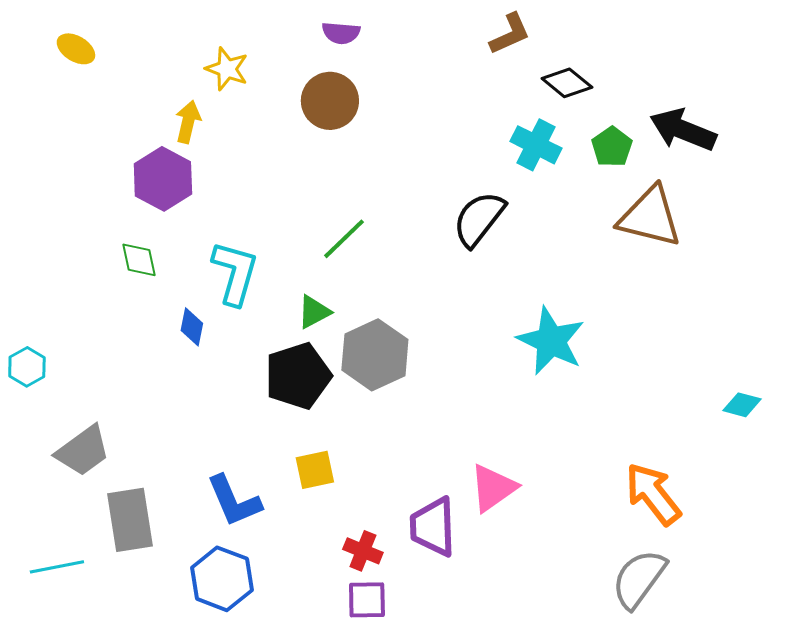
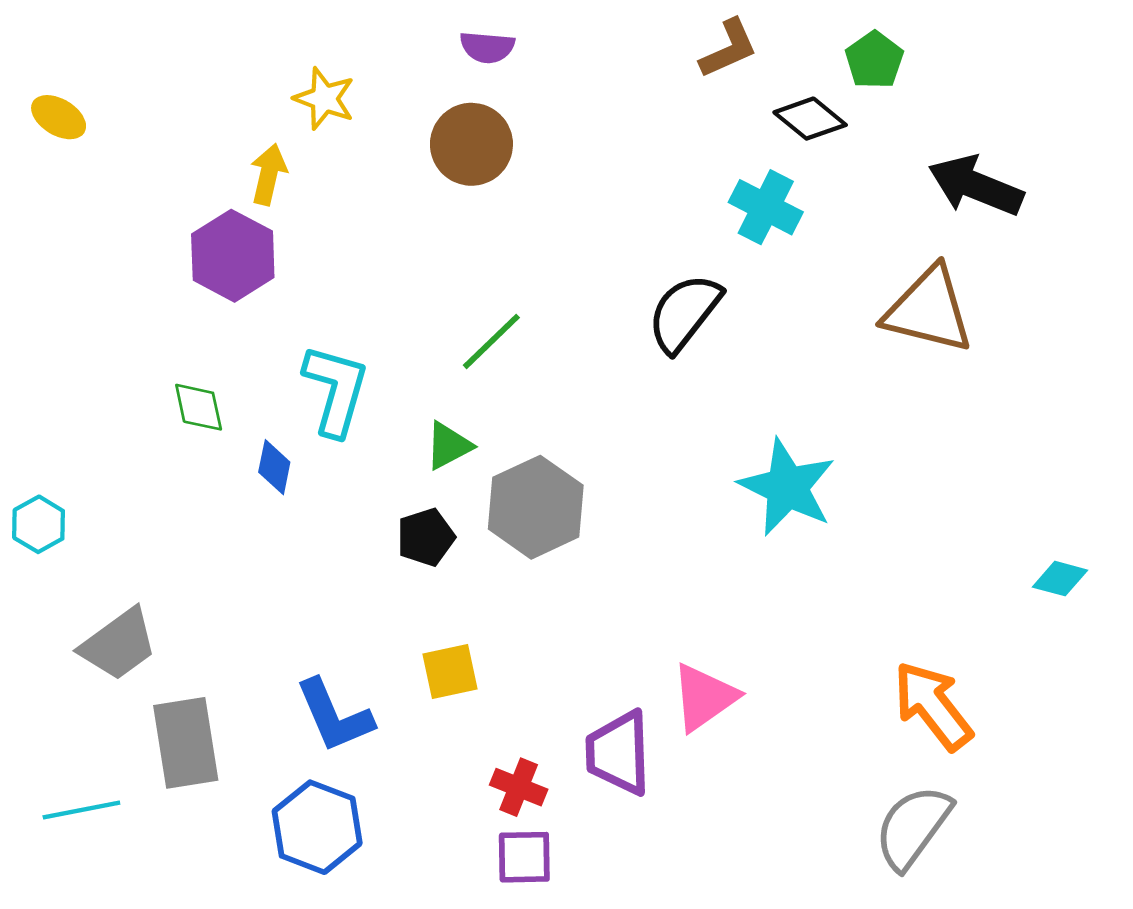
yellow ellipse: (76, 49) -> (59, 117), moved
green pentagon: (612, 147) -> (874, 60), moved
green diamond: (139, 260) -> (199, 407), moved
black pentagon: (298, 376) -> (426, 537), size x0.6

